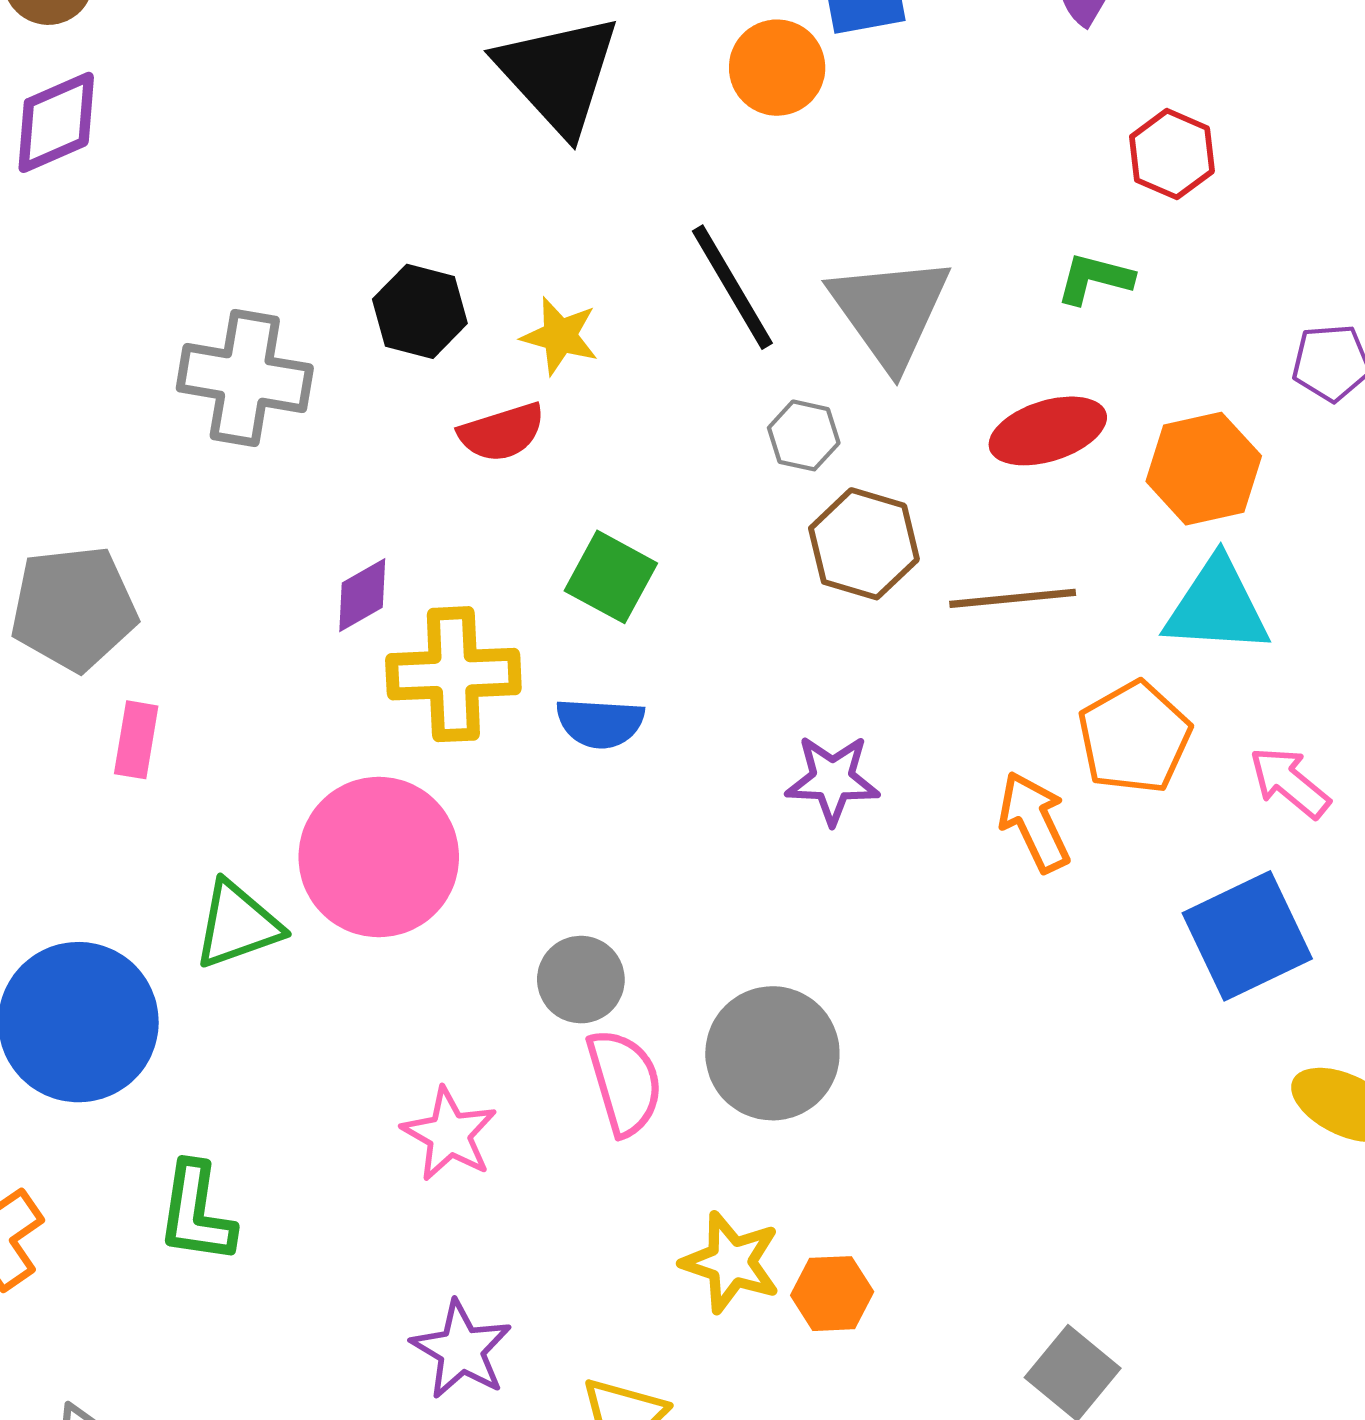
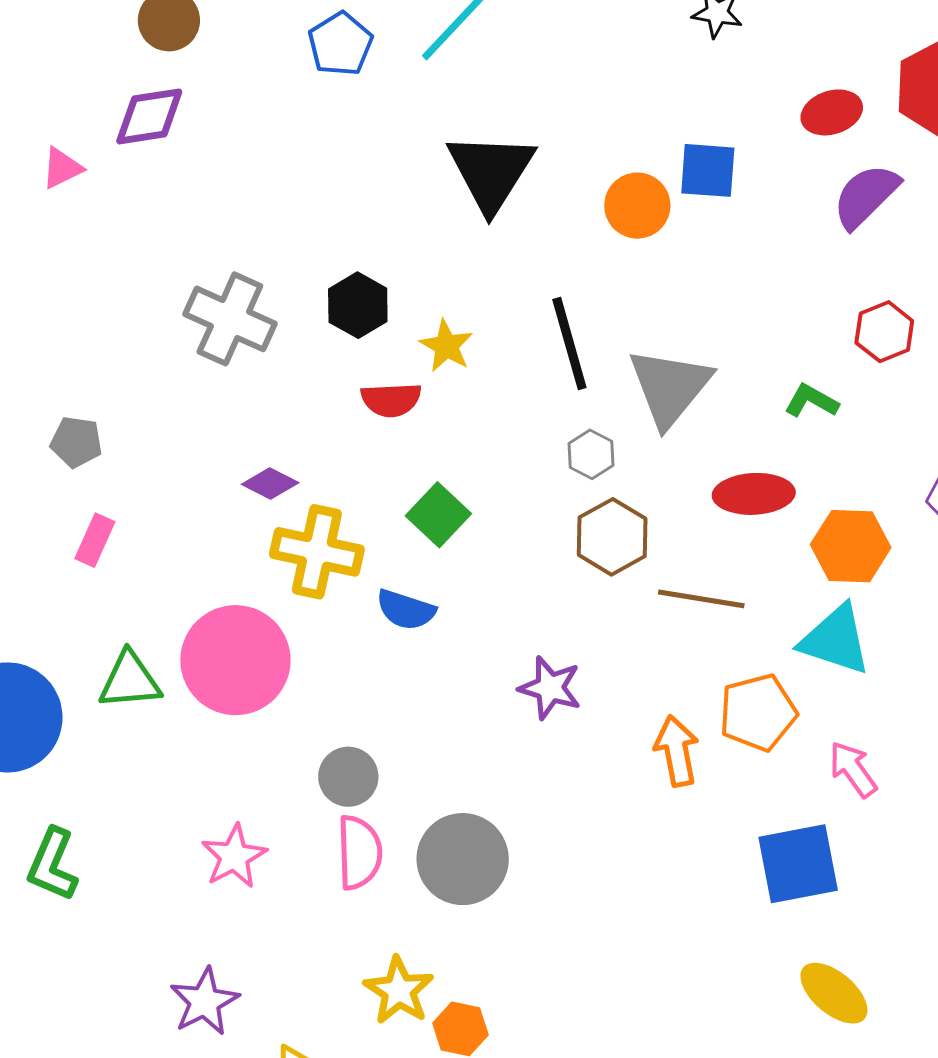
purple diamond: (362, 595) -> (270, 483), turned 42
gray pentagon: (74, 608) -> (76, 442), size x0.6

